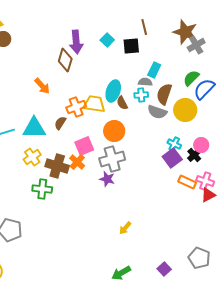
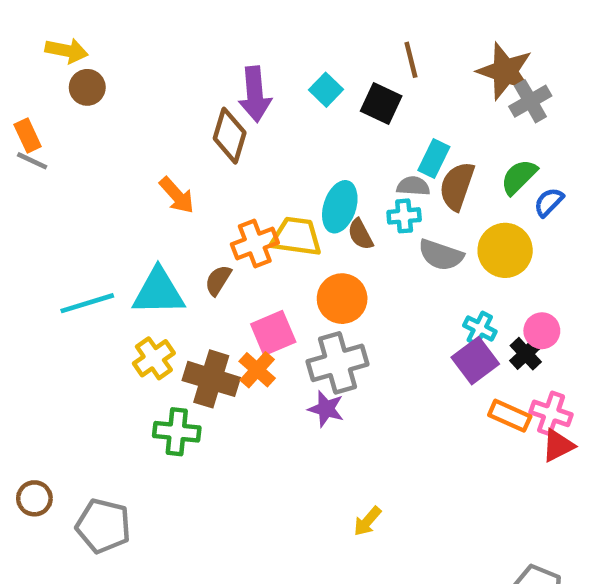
black square: (131, 46) -> (381, 103), turned 30
blue semicircle: (204, 89) -> (549, 202), size x0.6
brown semicircle: (164, 94) -> (457, 186), moved

